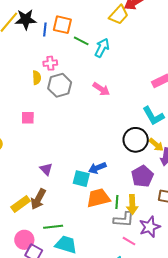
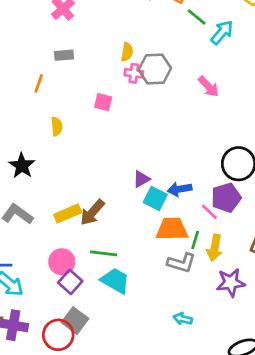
pink cross: (50, 63) -> (134, 73), moved
purple triangle: (46, 169) -> (141, 179), moved, turned 32
purple pentagon: (142, 176) -> (226, 198), moved
gray L-shape: (124, 219) -> (181, 263), moved
pink line: (129, 241) -> (209, 212), moved

